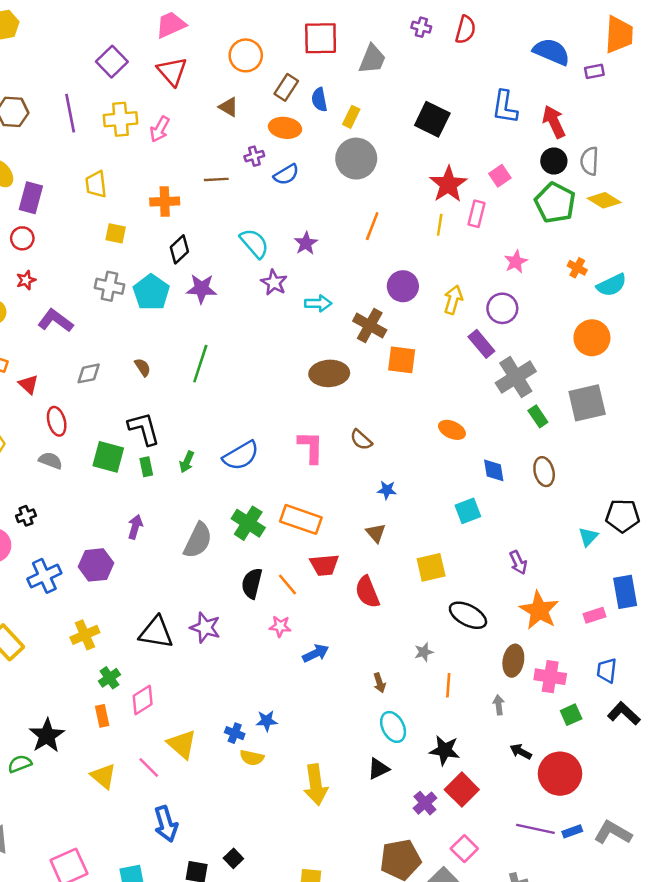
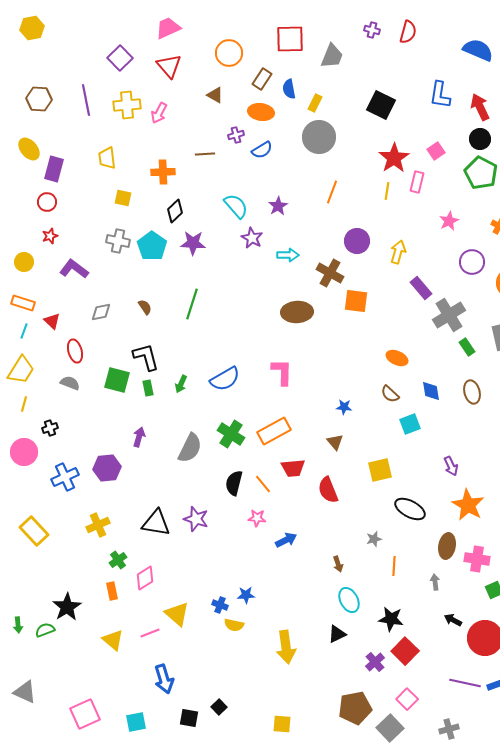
purple circle: (502, 308) -> (472, 262), moved
brown semicircle: (361, 440) -> (390, 394), moved
orange rectangle: (301, 519) -> (274, 431), turned -48
pink line: (149, 767) -> (150, 633), turned -66

